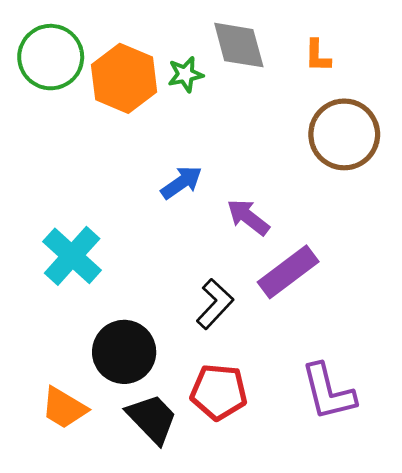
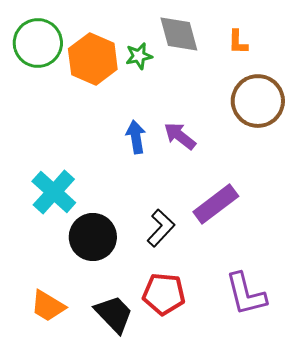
blue arrow: (181, 182) -> (136, 137), turned -64
purple arrow: (248, 217) -> (180, 136), moved
black circle: (124, 352) -> (93, 237), moved

